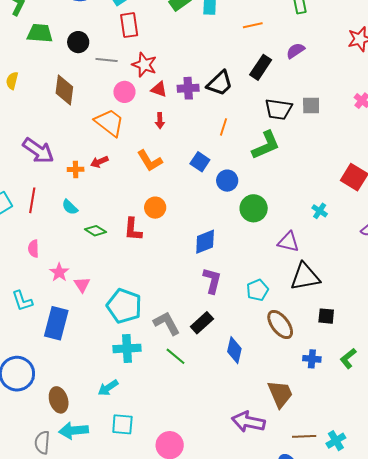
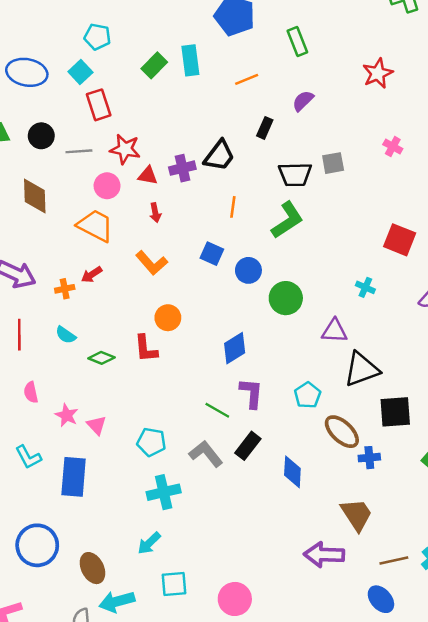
black rectangle: (261, 67) -> (265, 128), size x0.7
cyan pentagon: (124, 306) -> (151, 442), size x0.7
black square: (326, 316) -> (395, 412), size x1.6
green line: (175, 356) -> (217, 410), moved
blue cross: (312, 359) -> (369, 458), moved

